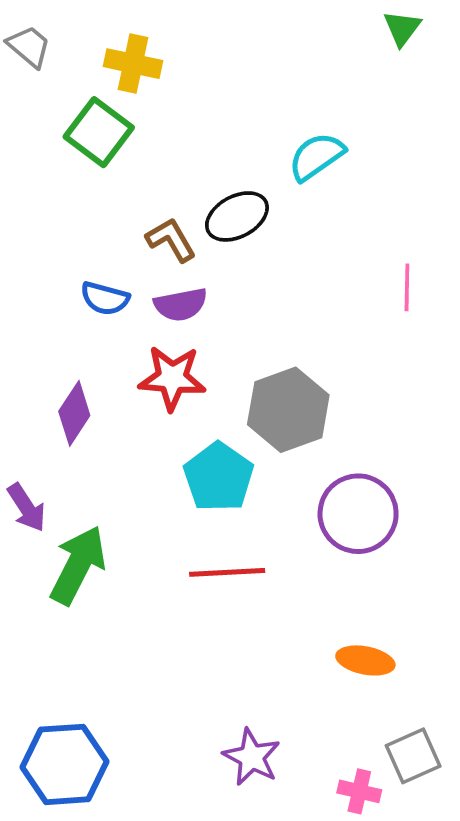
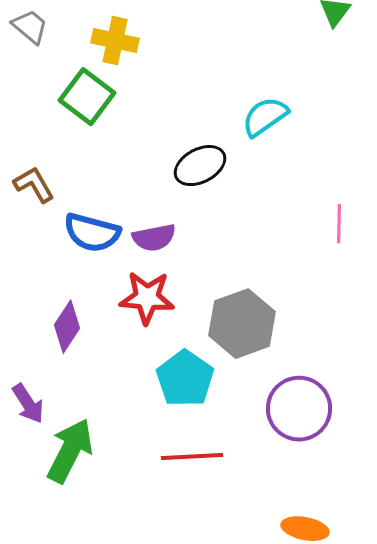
brown L-shape: (171, 240) -> (34, 185), moved
blue semicircle: (105, 298) -> (92, 233), size x1.4

